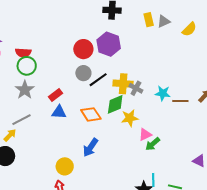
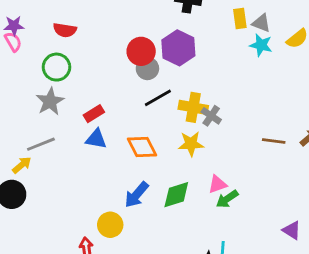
gray triangle: (164, 21) -> (261, 23), turned 40
red semicircle: (23, 53) -> (65, 30), moved
gray circle: (83, 73) -> (147, 68), moved
cyan star: (163, 93) -> (261, 45), moved
green diamond: (115, 104) -> (176, 195), moved
yellow star: (130, 118) -> (191, 144), moved
yellow circle: (65, 166) -> (110, 225), moved

